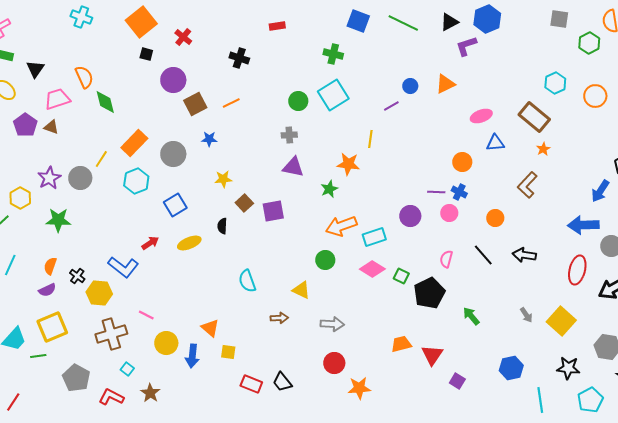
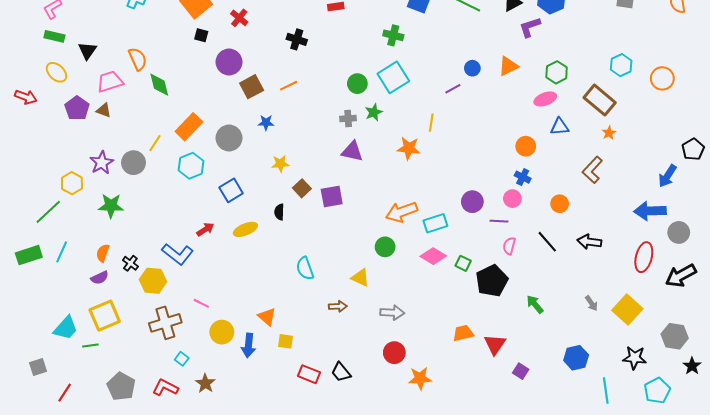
green hexagon: (589, 43) -> (557, 72), moved
green star: (329, 189) -> (374, 112), moved
purple line: (436, 192) -> (499, 221), moved
gray pentagon: (76, 378) -> (121, 386), moved

